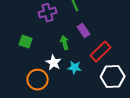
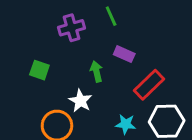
purple rectangle: (84, 31) -> (124, 54), turned -32
cyan star: (75, 68) -> (126, 124), moved

